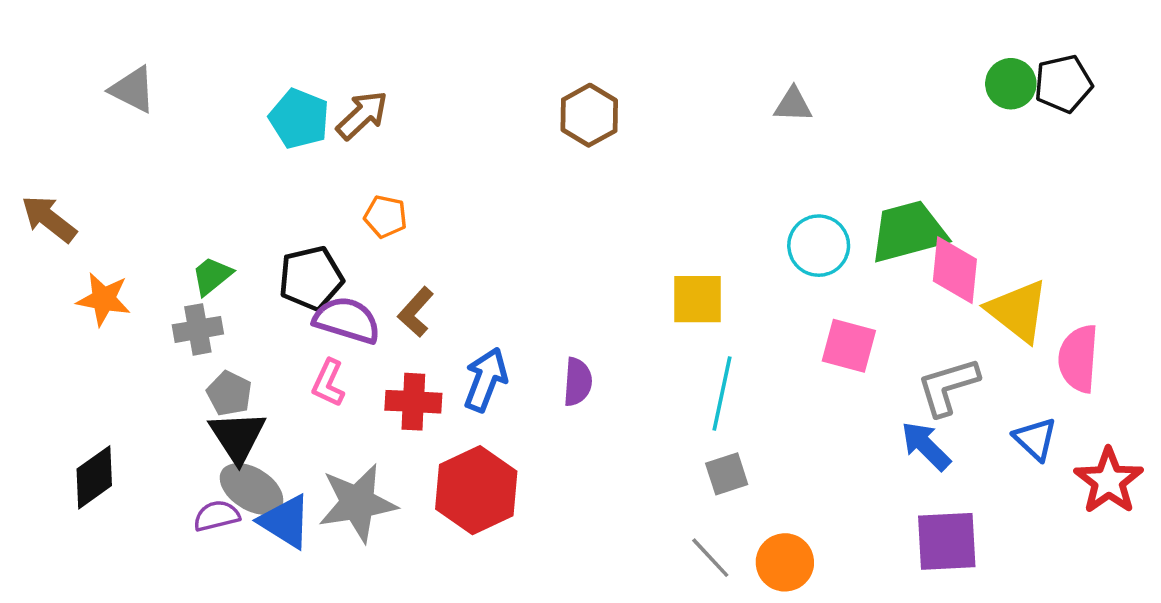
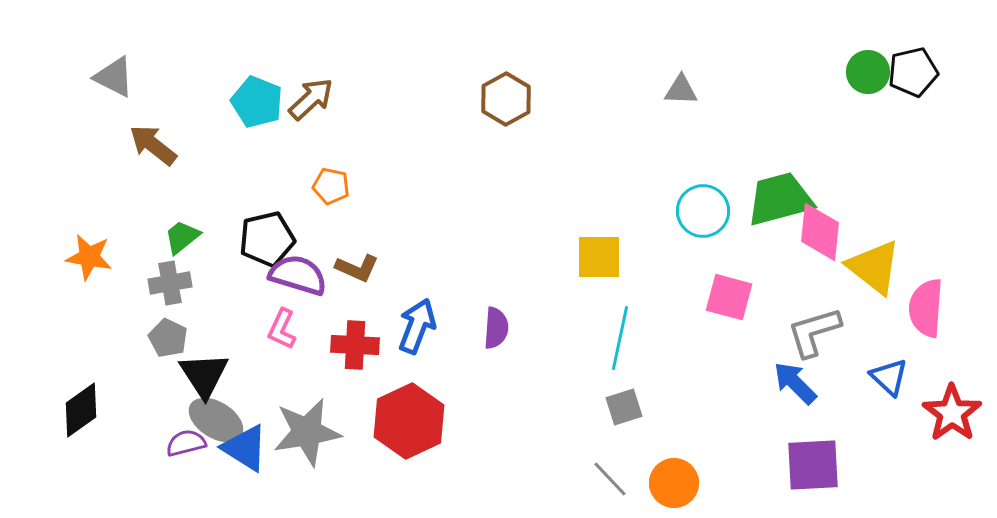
brown arrow: (49, 219) -> (153, 145), moved
brown L-shape: (416, 312) -> (357, 268), turned -108
gray pentagon: (229, 394) -> (168, 338), moved

